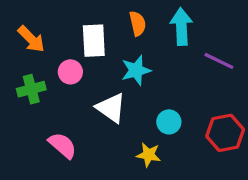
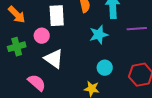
purple line: (219, 61) -> (137, 29), turned -30
cyan star: (136, 70) -> (99, 35), moved
white triangle: (111, 108) -> (54, 59), moved

